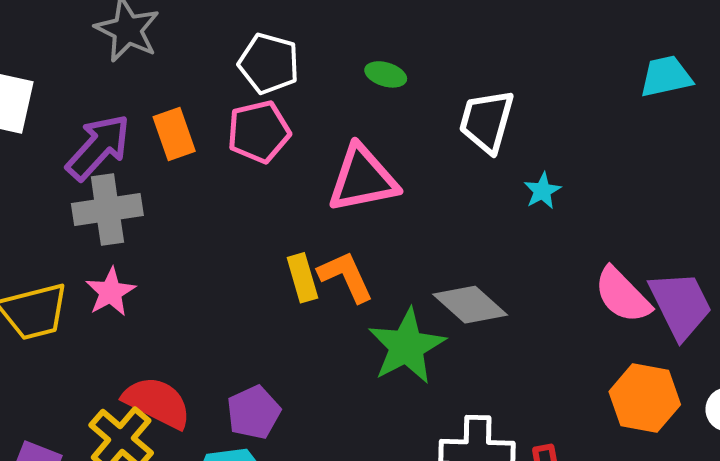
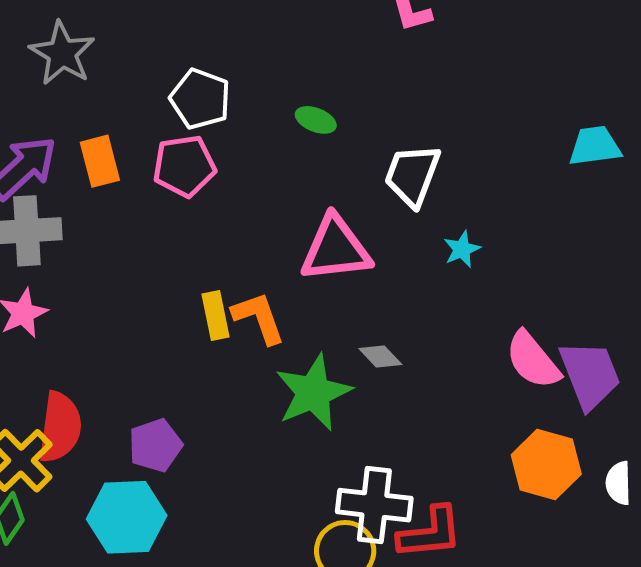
pink triangle: (363, 179) -> (336, 249), moved
gray diamond: (470, 305) -> (380, 356), size x0.6
red semicircle: (157, 402) -> (60, 427), turned 66

